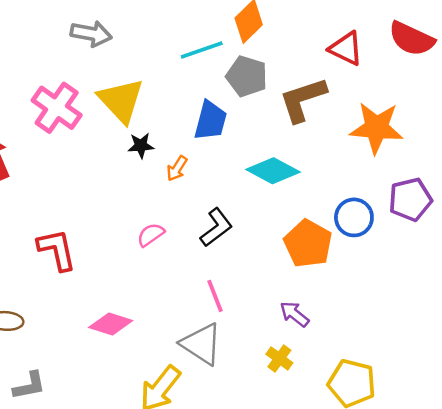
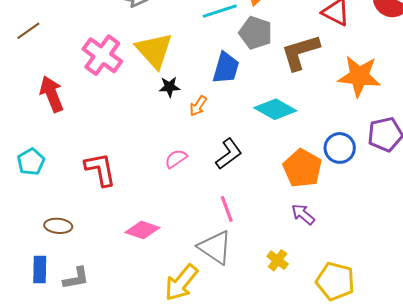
purple arrow: (294, 314) -> (303, 214), moved

